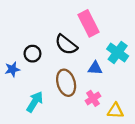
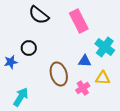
black semicircle: (66, 45) -> (39, 15), moved
cyan arrow: (35, 102) -> (21, 97), moved
yellow triangle: (115, 111) -> (103, 78), moved

